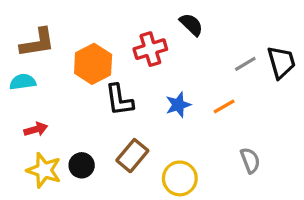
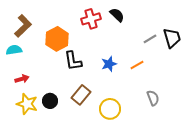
brown L-shape: (37, 43) -> (23, 26), turned -35
red cross: (150, 49) -> (91, 19), moved

